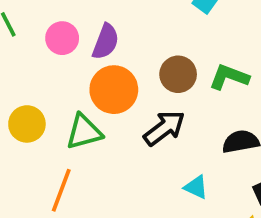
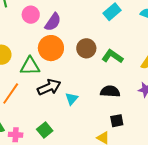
black arrow: (164, 128) -> (49, 87), moved
cyan triangle: (196, 187) -> (72, 99), moved, turned 32

